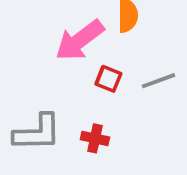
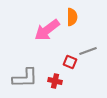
red square: (108, 79) -> (70, 62), moved

